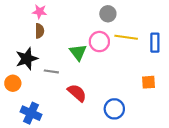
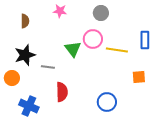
pink star: (40, 12) -> (60, 11), moved
brown semicircle: (40, 31) -> (25, 21), moved
yellow line: (126, 37) -> (117, 50), moved
red semicircle: (77, 93) -> (62, 92), moved, turned 48

